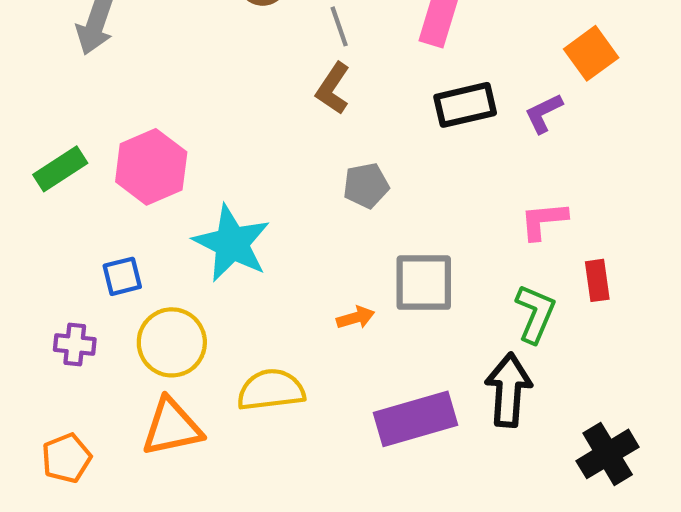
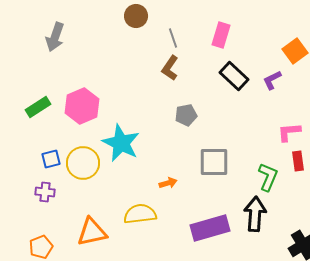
black rectangle: (465, 105) -> (234, 76), turned 56
pink L-shape: (544, 221) -> (289, 132), moved
blue square: (122, 276) -> (51, 159), moved
orange arrow: (356, 318) -> (168, 183), moved
yellow circle: (172, 342) -> (83, 163), moved

